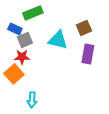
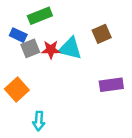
purple rectangle: (88, 54) -> (111, 85), moved, turned 72
red star: (22, 57) -> (51, 50), moved

